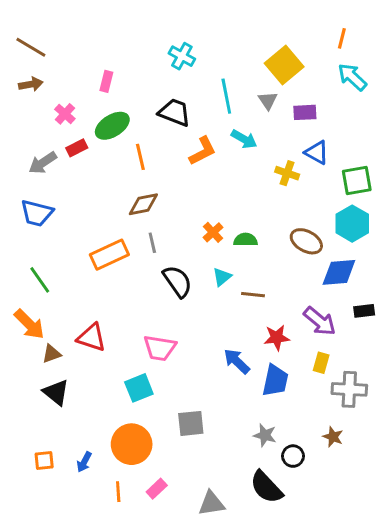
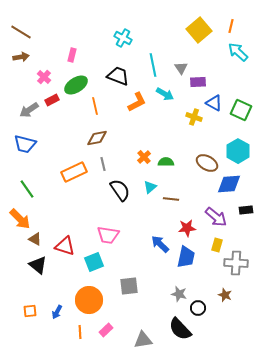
yellow square: (284, 65) -> (199, 30), moved
purple rectangle: (305, 112) -> (198, 82), moved
green square: (357, 181) -> (241, 110), moved, turned 35
red triangle: (92, 338) -> (65, 246), moved
brown triangle: (52, 354) -> (35, 239), turned 48

